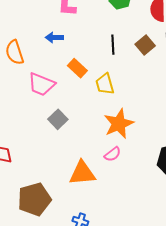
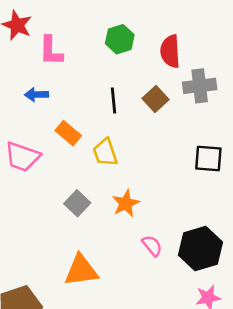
gray square: (58, 119) -> (77, 203), moved
orange star: (119, 124) -> (126, 203), size x0.7
pink semicircle: (112, 154) -> (152, 246), moved, turned -90

